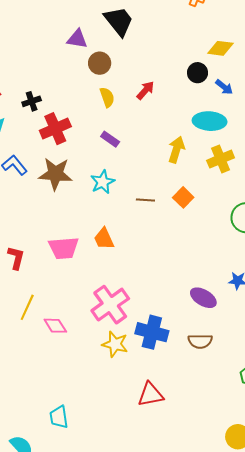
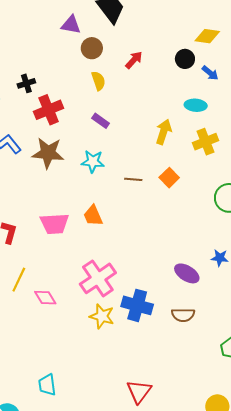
red arrow: (145, 90) -> (134, 60), moved
cyan ellipse: (210, 121) -> (196, 105), size x0.7
cyan star: (103, 182) -> (93, 161), turned 30
red triangle: (150, 395) -> (139, 392), moved, turned -44

